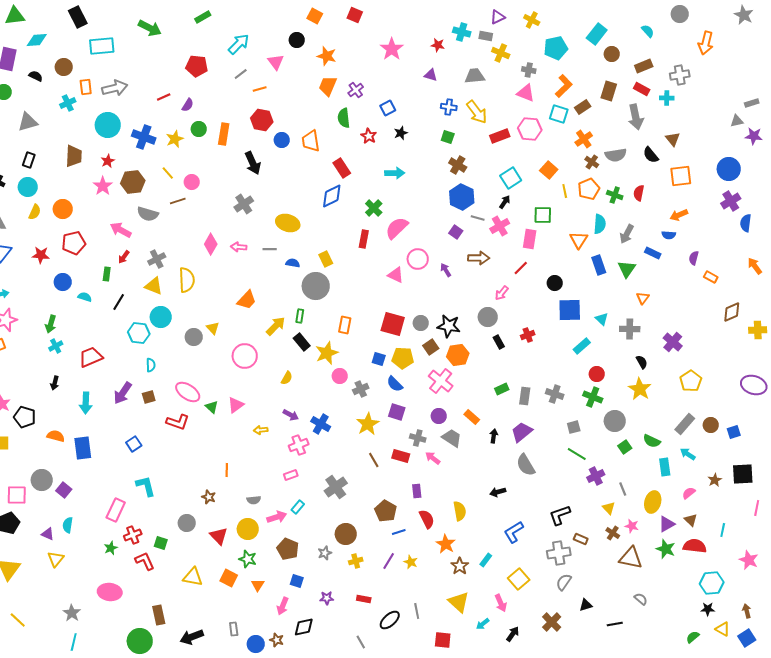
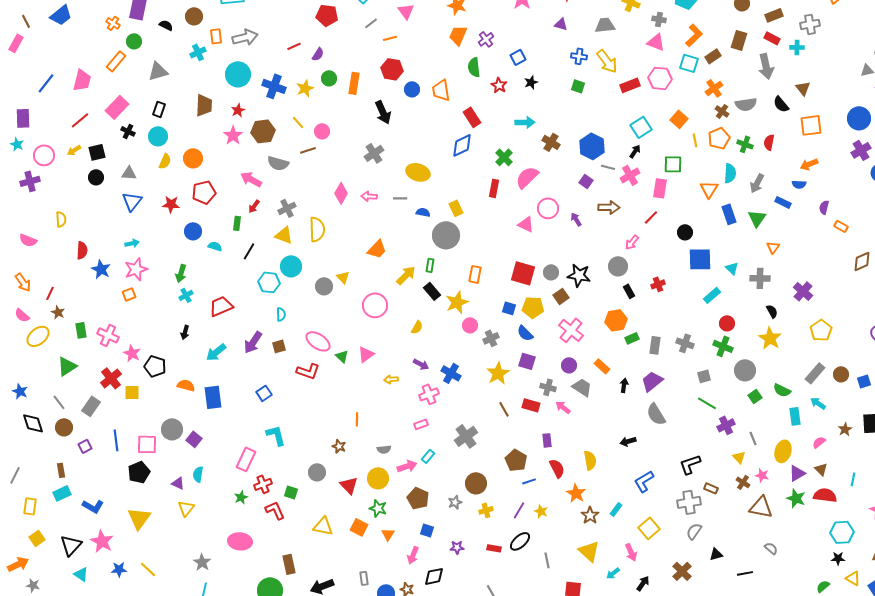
brown cross: (458, 165) -> (551, 142), moved
orange hexagon: (458, 355) -> (616, 320), moved
cyan arrow: (86, 403) -> (216, 352), turned 50
black ellipse: (390, 620) -> (520, 541), moved

